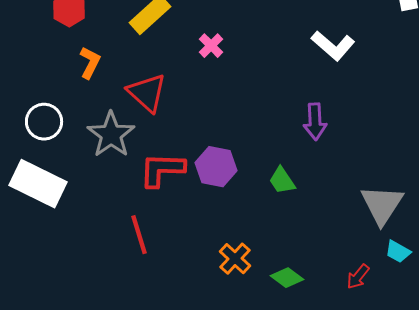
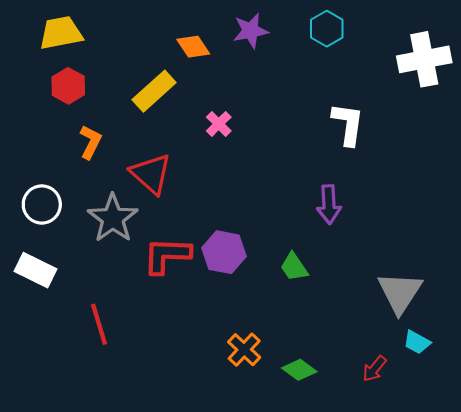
white L-shape: (333, 46) -> (348, 124), turned -123
white rectangle: (38, 184) -> (35, 270), size x0.7
red line: (139, 235) -> (99, 324), moved

